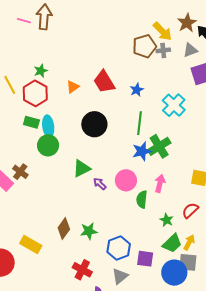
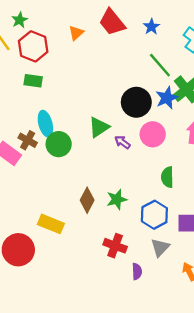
green star: (41, 71) -> (20, 20), moved
green line: (140, 123) -> (160, 65), turned -40
black circle: (94, 124) -> (136, 102), moved
cyan ellipse: (48, 126) -> (45, 124), moved
green circle: (48, 145) -> (59, 144), moved
green semicircle: (142, 199) -> (167, 177), moved

